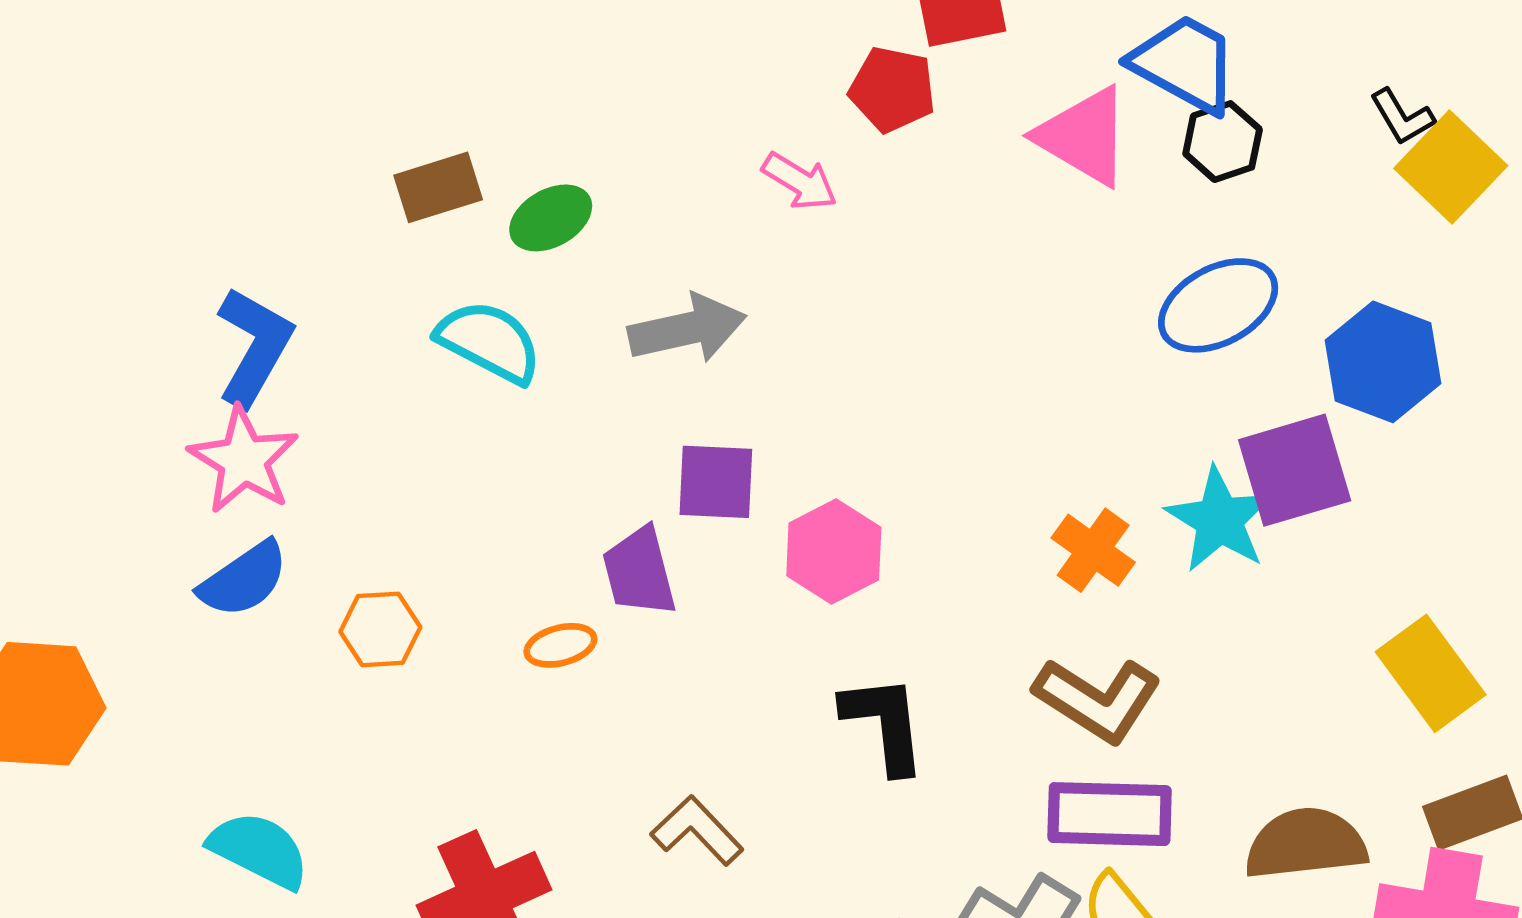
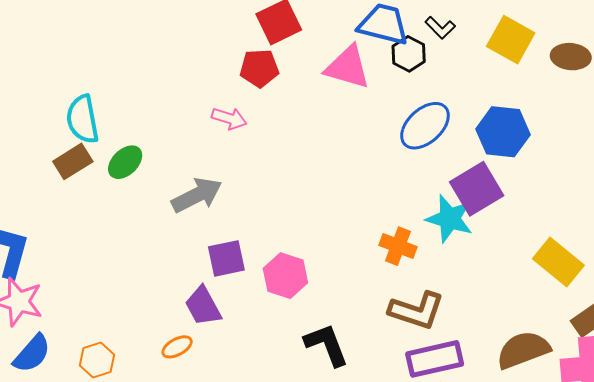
black L-shape: (1402, 117) -> (440, 28), moved
cyan semicircle: (489, 342) -> (83, 119), moved, turned -114

